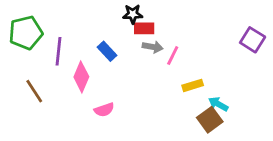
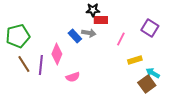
green pentagon: (26, 33) -> (18, 36), moved
purple square: (253, 40) -> (150, 28), moved
gray arrow: (153, 47) -> (89, 33), moved
purple line: (59, 51) -> (41, 65), moved

